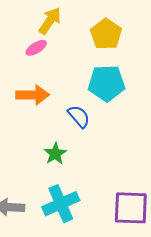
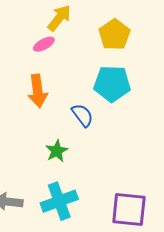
orange arrow: (33, 95) -> (38, 91), turned 80

